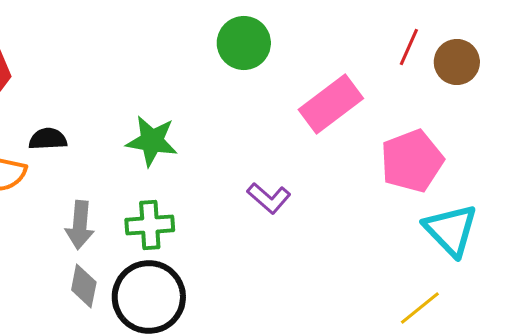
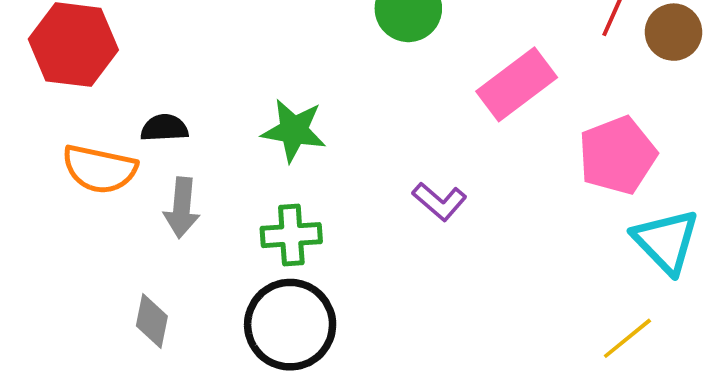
gray arrow: (80, 225) -> (182, 208), moved
gray diamond: (84, 286) -> (152, 321), moved

